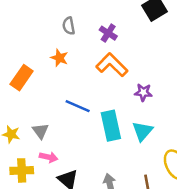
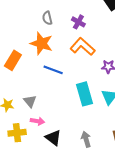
orange star: (59, 58) -> (41, 43), size x1.6
blue line: (78, 106) -> (53, 70), moved

